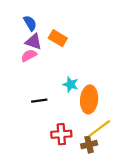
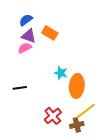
blue semicircle: (30, 23) -> (26, 20), turned -96
black line: (39, 101) -> (20, 88), moved
red cross: (61, 134) -> (53, 116), turned -36

